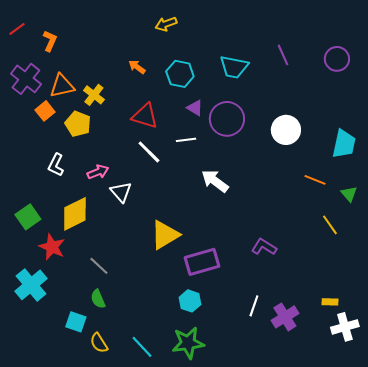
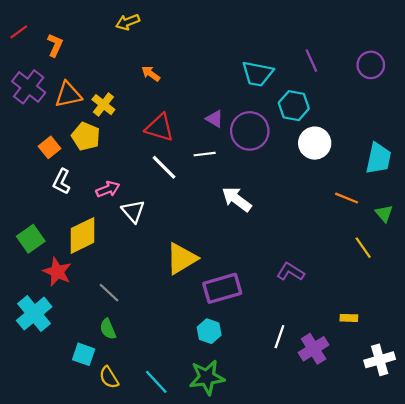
yellow arrow: (166, 24) -> (128, 22), moved
cyan hexagon: (180, 74) -> (294, 106), moved
orange square: (45, 111) -> (50, 147), moved
yellow rectangle: (330, 302) -> (349, 318), moved

